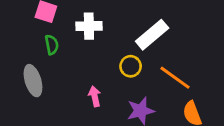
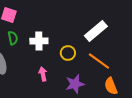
white cross: (89, 26) -> (39, 41), moved
white rectangle: (152, 35) -> (96, 31), moved

